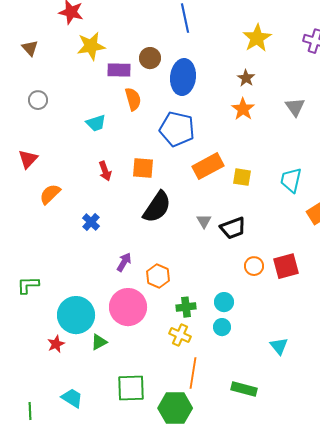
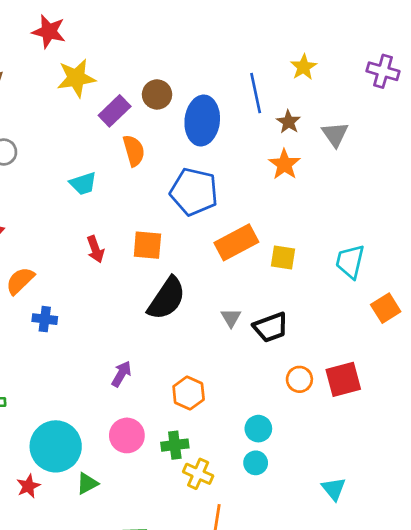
blue line: (185, 18) -> (256, 93), moved
yellow star: (257, 38) -> (304, 67), size x0.7
purple rectangle: (119, 70) -> (115, 111), turned -45
gray triangle: (295, 107) -> (335, 134), moved
blue cross: (91, 222) -> (45, 319), moved, turned -36
orange hexagon: (158, 276) -> (189, 393), moved
pink circle: (128, 307) -> (127, 435), size x0.7
green cross: (186, 307) -> (175, 445), moved

